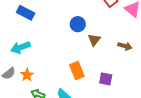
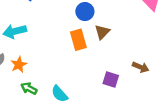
brown arrow: (125, 46) -> (141, 67), moved
orange rectangle: (77, 70) -> (78, 40), moved

